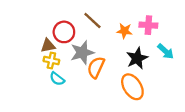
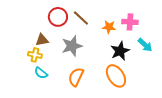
red circle: (64, 32) -> (58, 17), moved
yellow cross: (51, 61) -> (35, 55), moved
orange semicircle: (96, 67) -> (76, 77), moved
cyan semicircle: (57, 79) -> (41, 73), moved

